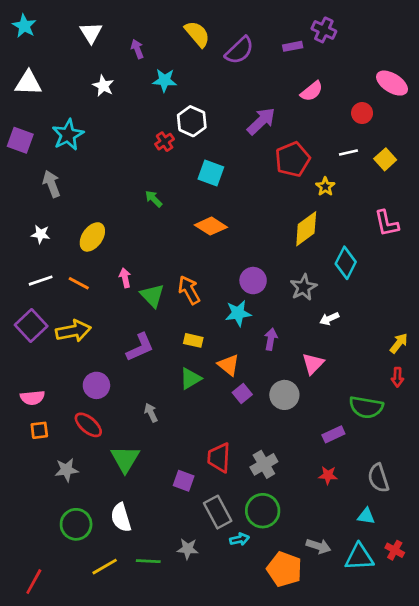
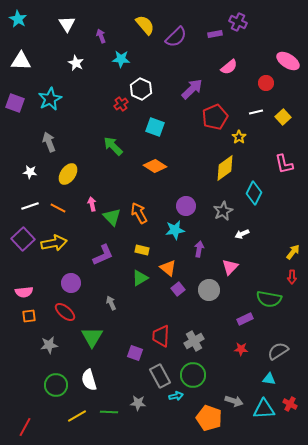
gray arrow: (52, 184) -> (49, 142), moved
green arrow: (154, 199) -> (113, 146), size x1.5
gray semicircle: (378, 478) -> (278, 351), turned 75

